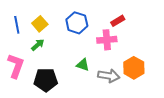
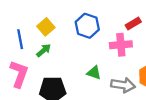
blue line: (17, 25) -> (20, 39), moved

